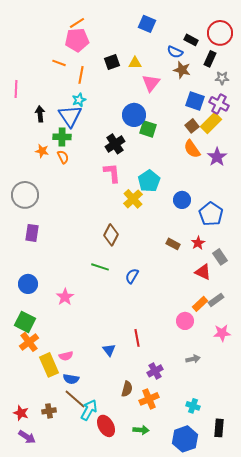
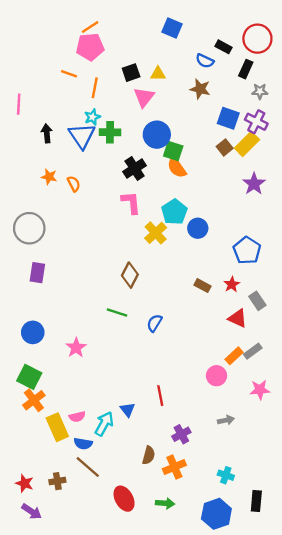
brown star: (182, 70) -> (200, 89), moved
pink triangle: (151, 83) -> (144, 97), moved
green cross: (62, 137) -> (110, 132), moved
orange semicircle: (192, 149) -> (177, 167), moved
blue circle: (182, 200) -> (198, 228), moved
cyan arrow: (89, 410) -> (104, 424), moved

